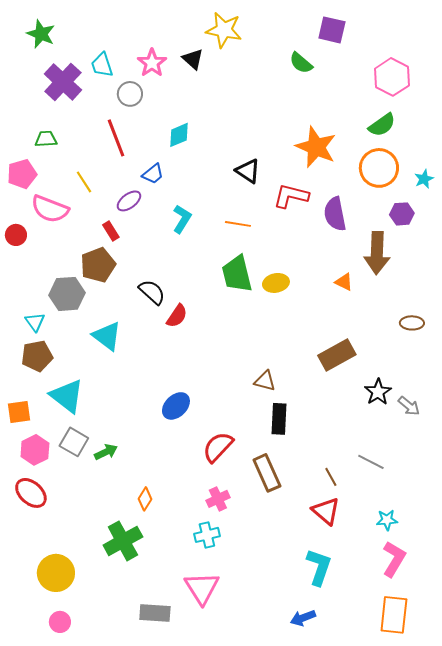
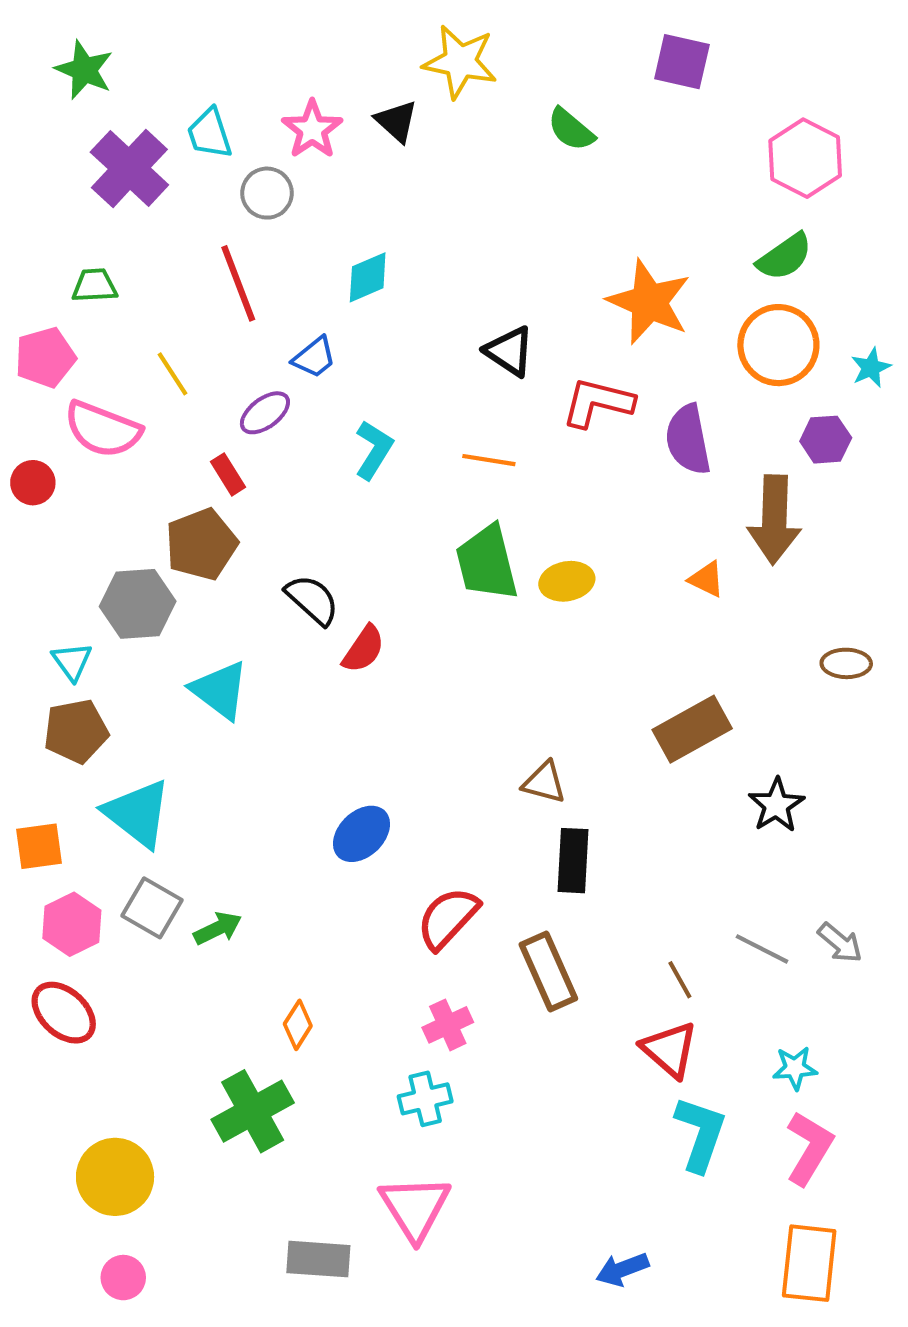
green semicircle: (301, 63) -> (571, 129), moved
gray arrow: (409, 406) -> (840, 943), moved
cyan L-shape: (319, 567) -> (700, 1134), moved

